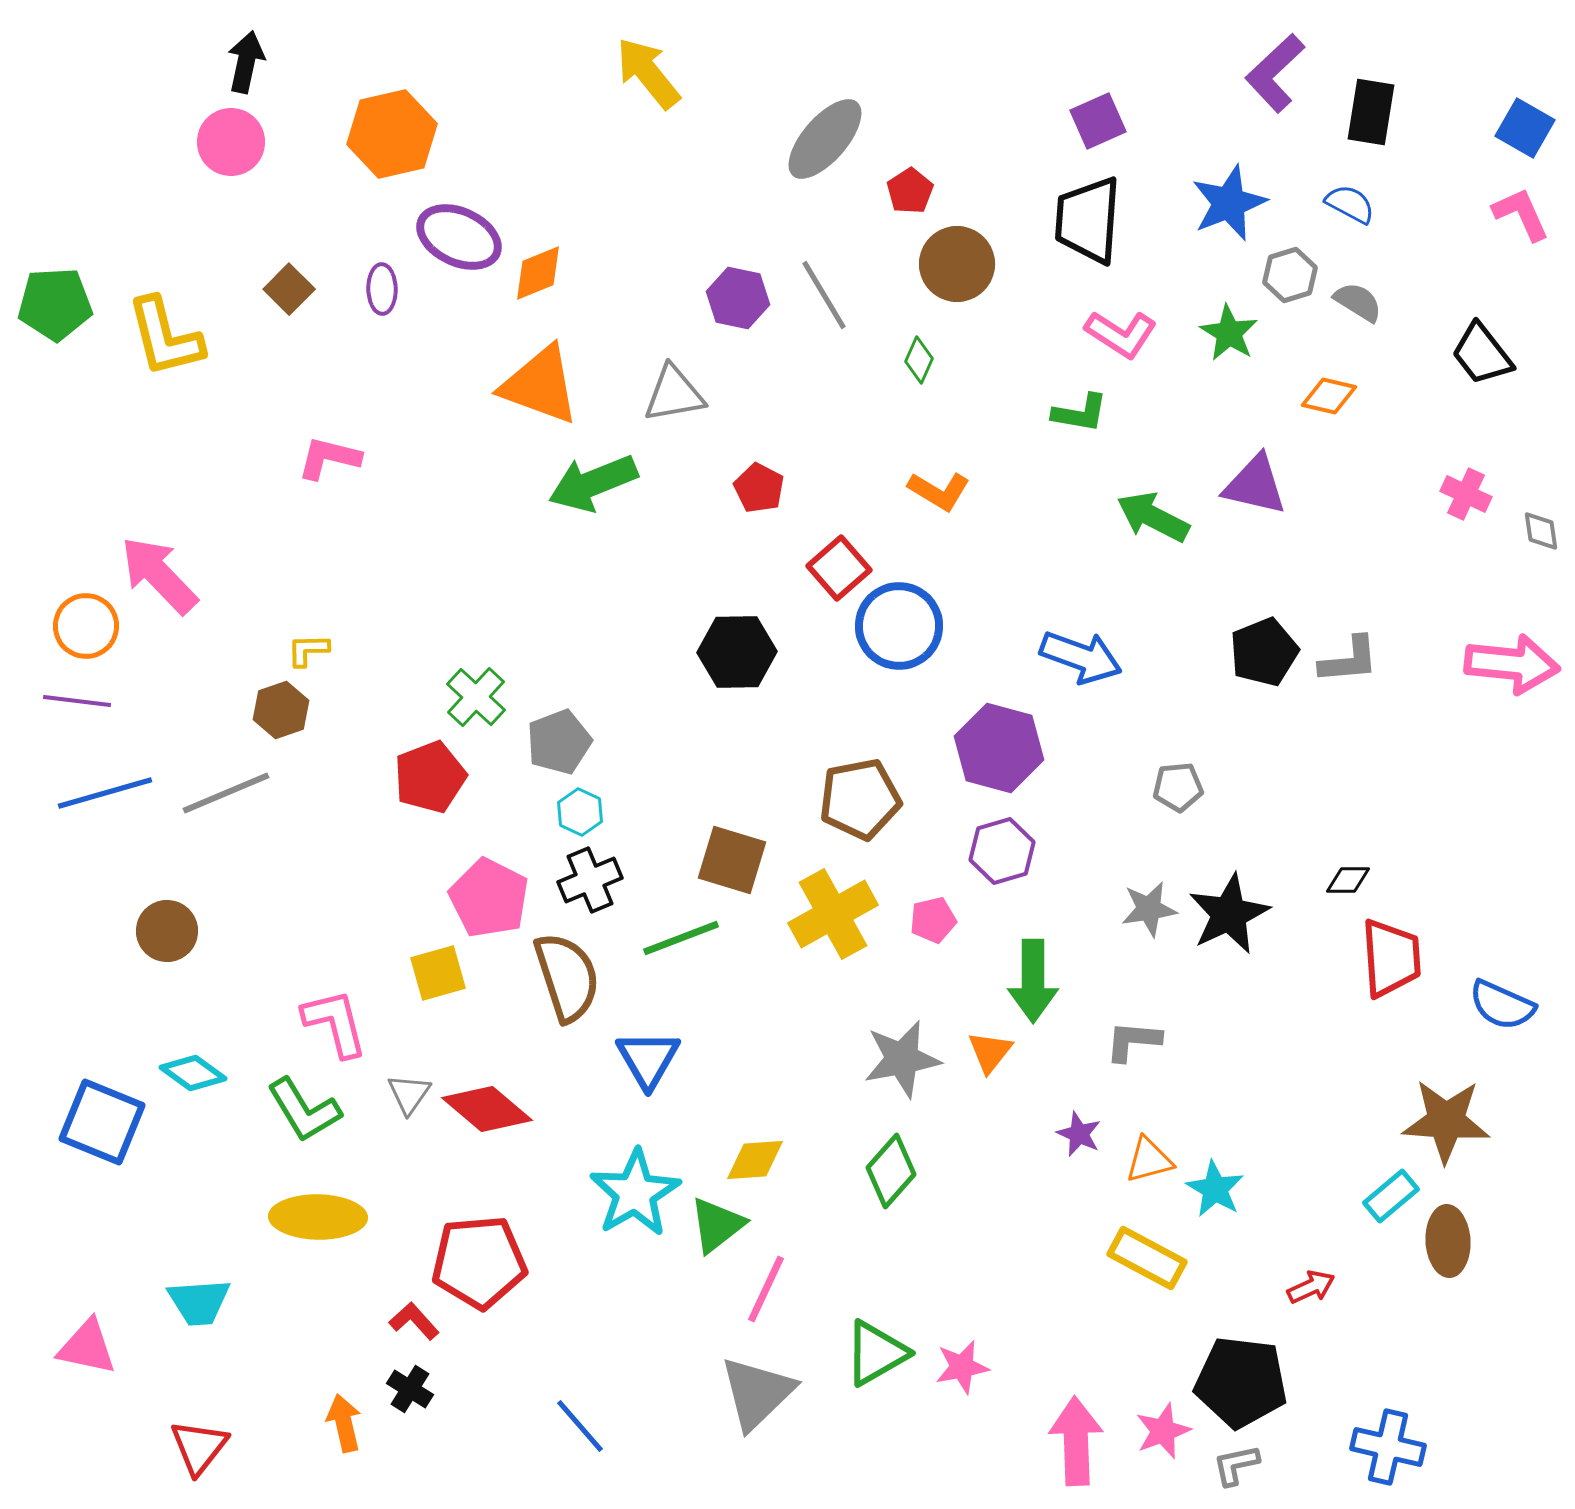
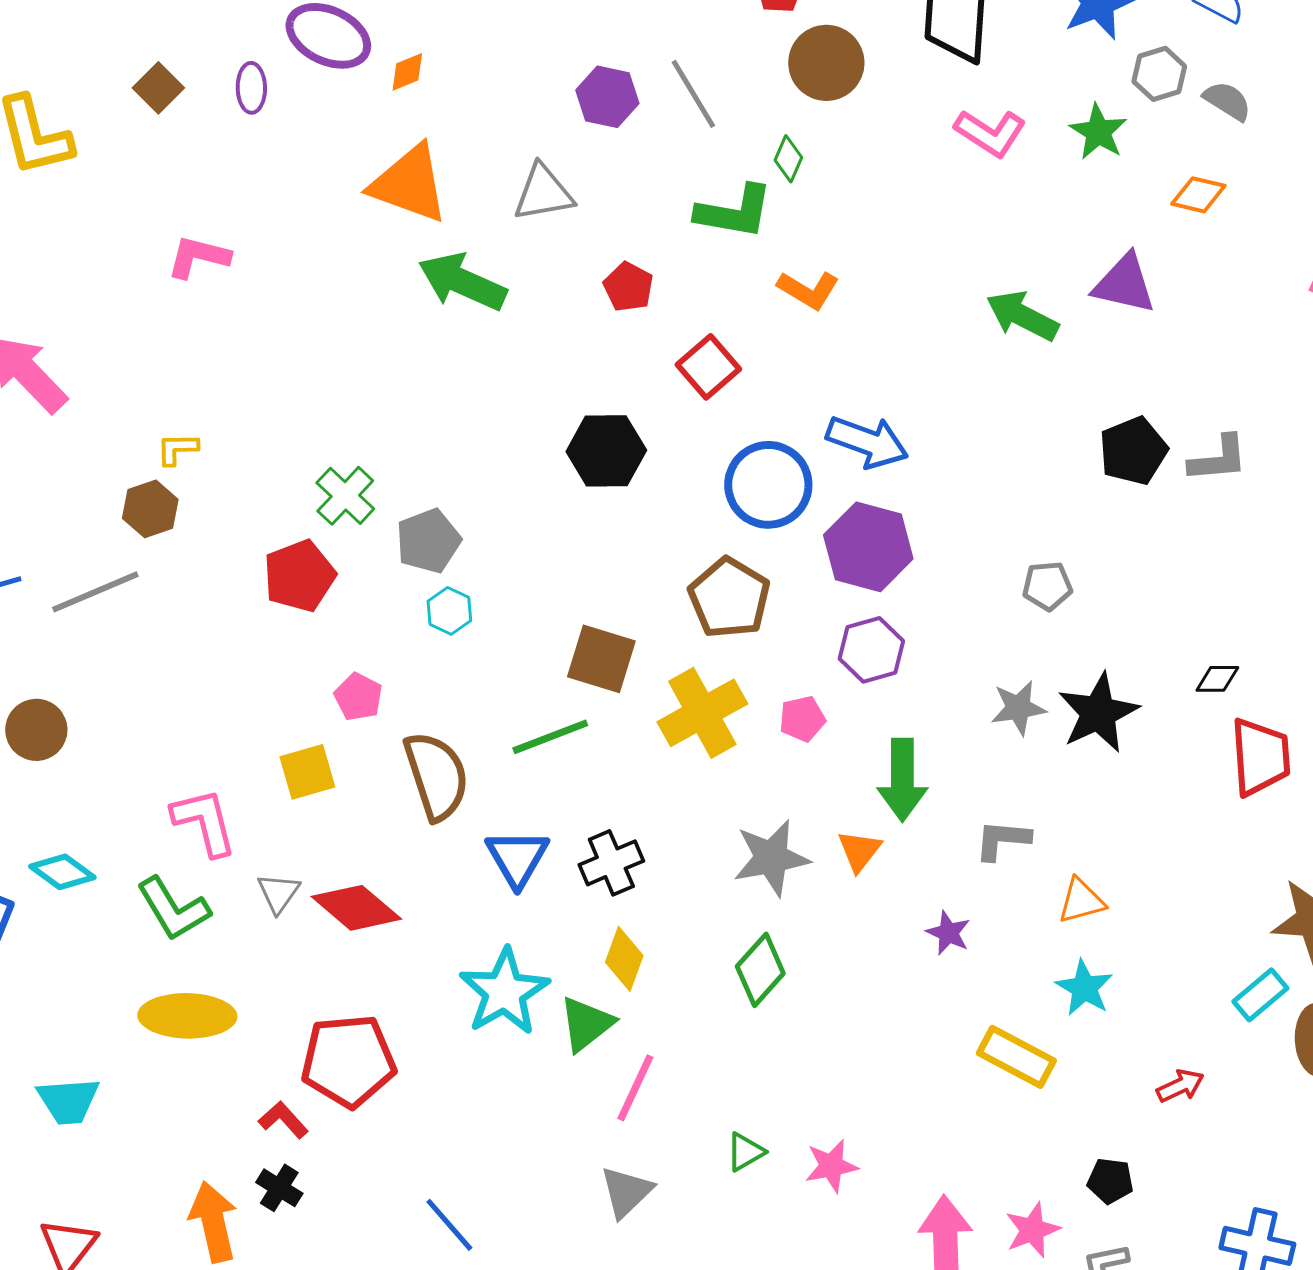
orange diamond: (538, 273) -> (407, 72), size x0.7
green L-shape: (1080, 413) -> (734, 212), moved, size x1.4
green arrow: (593, 483) -> (462, 282), turned 46
blue circle: (899, 626) -> (768, 485), moved
blue arrow: (1081, 657) -> (867, 442), moved
brown pentagon: (860, 799) -> (729, 598), turned -30
black cross: (590, 880) -> (611, 863), moved
pink pentagon: (489, 898) -> (358, 697), size x0.6
yellow diamond: (755, 1160) -> (624, 959), turned -66
orange triangle: (1149, 1160) -> (1081, 901), moved
green triangle: (876, 1353) -> (745, 1152), size x0.6
black pentagon: (1241, 1382) -> (1110, 1181), size x0.5
gray triangle: (757, 1393) -> (626, 1192), size x0.7
orange arrow: (344, 1423) -> (213, 1222), size x1.4

